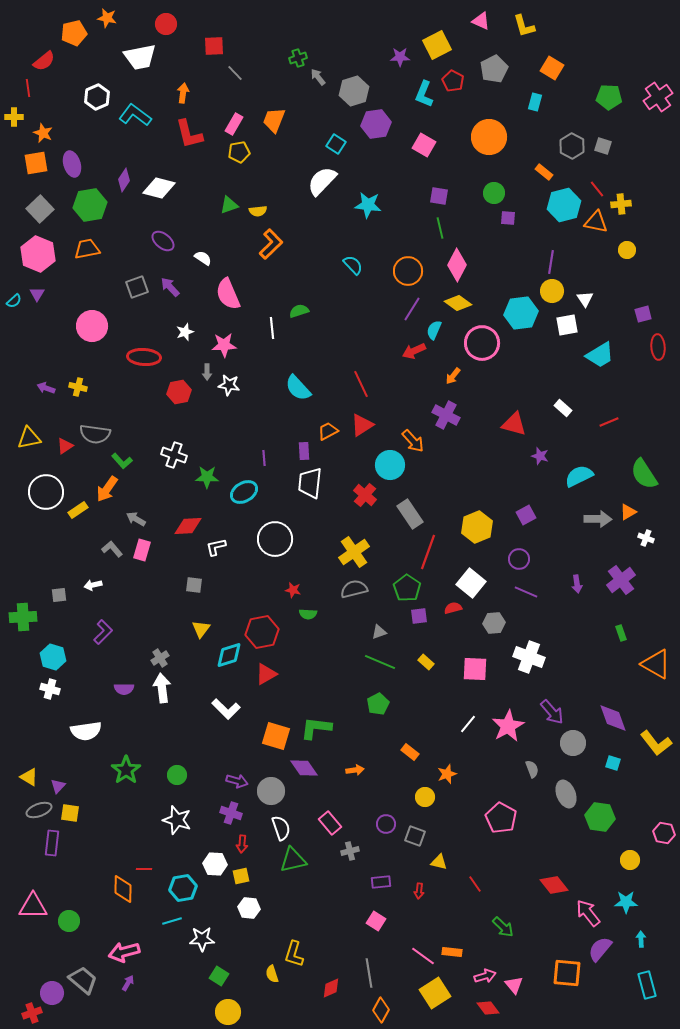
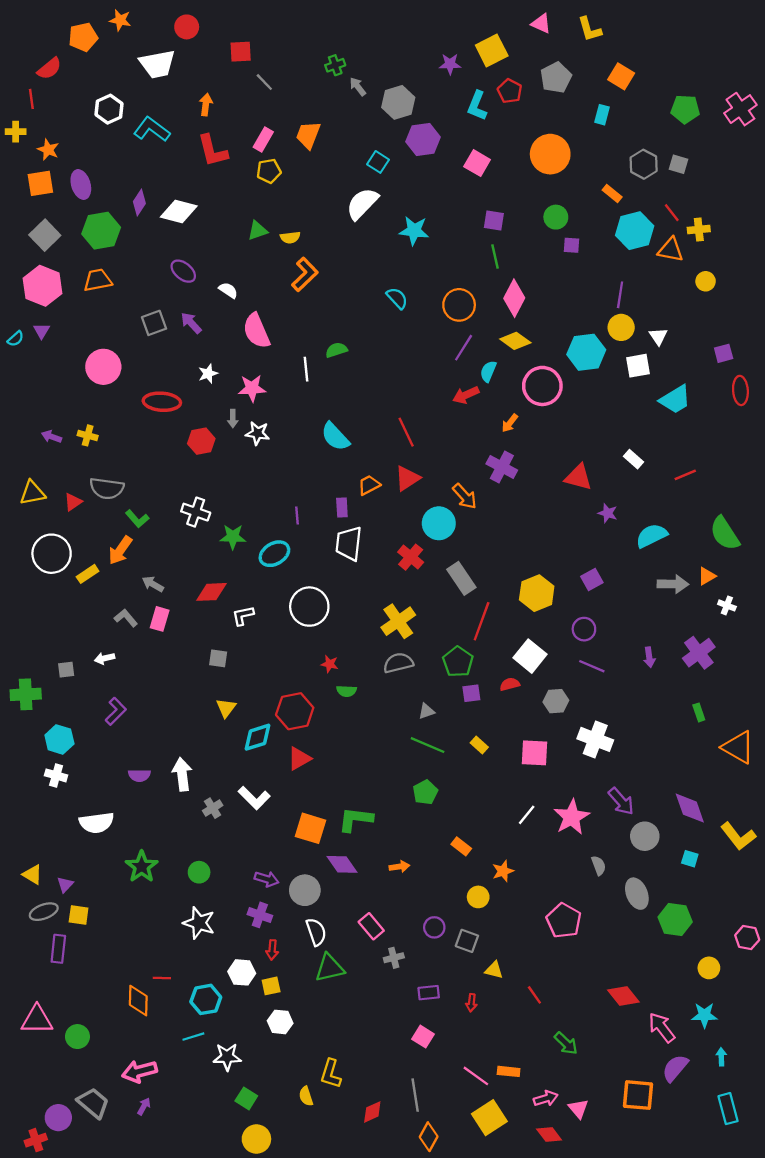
gray cross: (160, 658) -> (213, 808), moved

